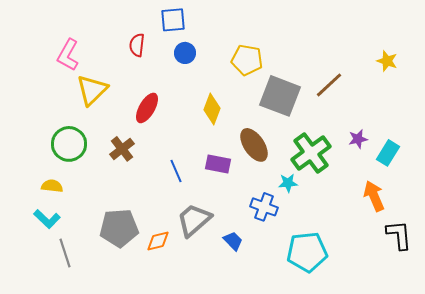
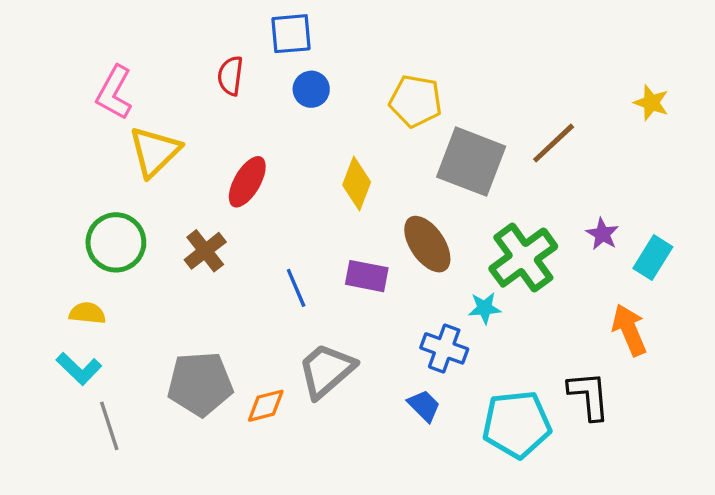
purple star: (358, 139) -> (602, 234), turned -30
black L-shape: (399, 235) -> (589, 396), moved
blue trapezoid: (233, 241) -> (424, 406), moved

